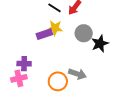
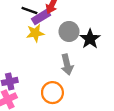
purple rectangle: (44, 34) -> (41, 17), moved
gray arrow: (77, 74) -> (67, 65), moved, turned 72

